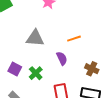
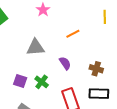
orange line: (74, 39) -> (73, 34), moved

